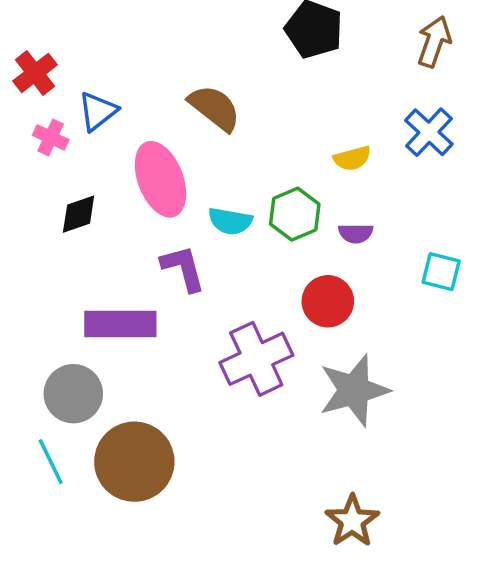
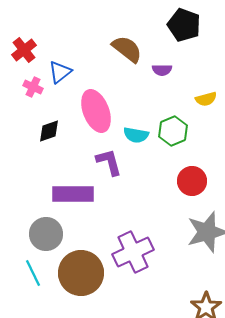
brown semicircle: (215, 108) -> (127, 49), moved
purple semicircle: (356, 233) -> (162, 70), moved
purple cross: (256, 359) -> (133, 252), moved

